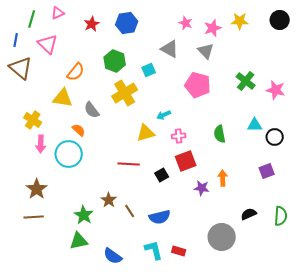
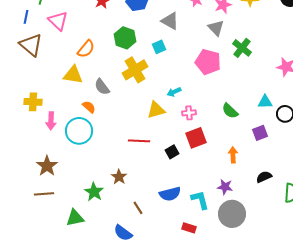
gray triangle: (170, 49) -> (170, 21), moved
green cross: (246, 81) -> (242, 48), moved
yellow cross: (33, 120) -> (33, 102), moved, turned -30
green semicircle: (220, 134) -> (230, 111), turned -36
purple square: (267, 171) -> (260, 133), moved
purple star: (202, 188) -> (225, 187), moved
brown line: (130, 211) -> (138, 208), moved
black semicircle: (249, 214) -> (264, 177), moved
green triangle: (79, 241) -> (75, 218), moved
cyan L-shape: (154, 250) -> (200, 200), moved

